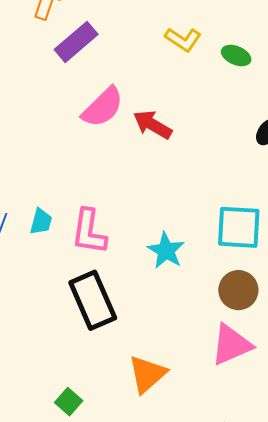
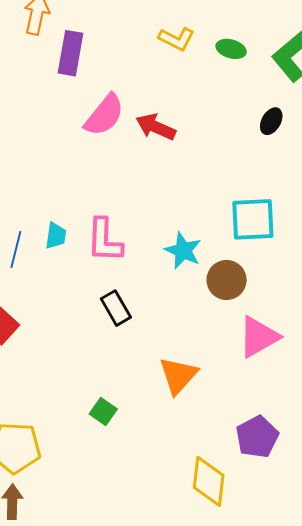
purple rectangle: (76, 42) -> (71, 53), turned -33
brown circle: (238, 290) -> (227, 280), moved
black rectangle: (93, 300) -> (116, 308), size x0.6

